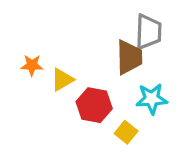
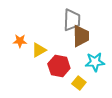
gray trapezoid: (148, 32) -> (72, 20), moved

